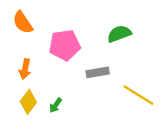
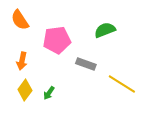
gray rectangle: (98, 72) -> (86, 64), turned 30

